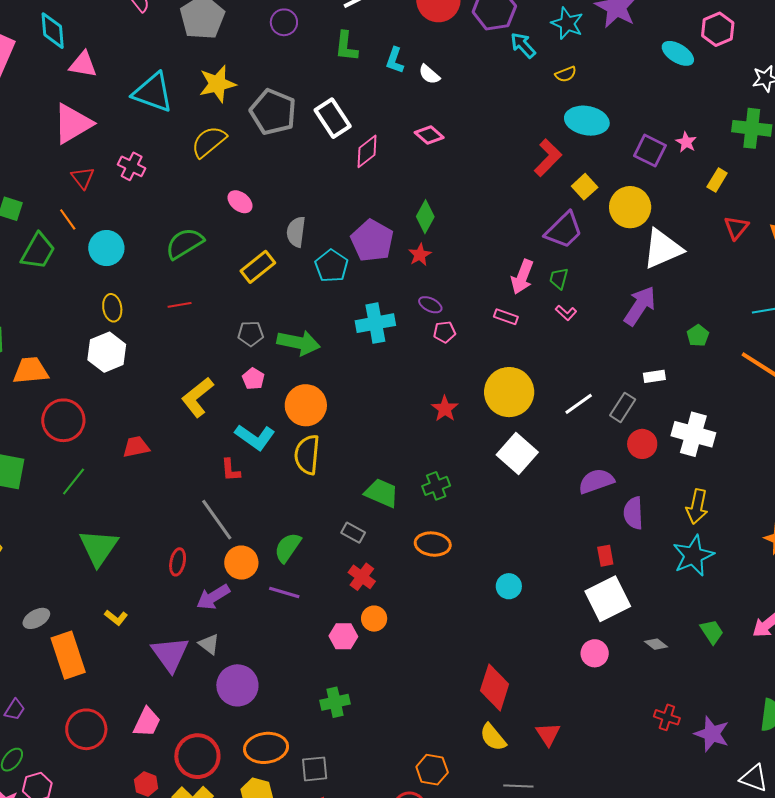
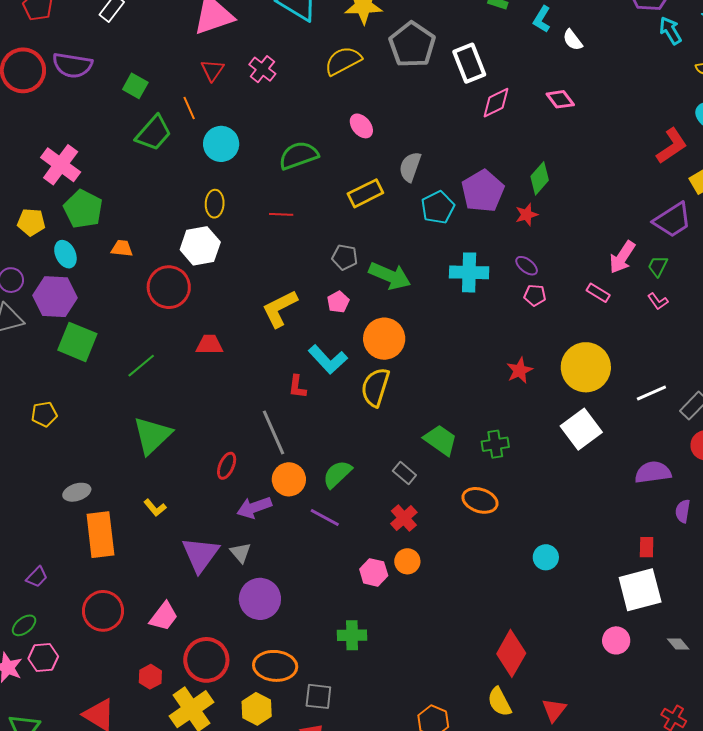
orange trapezoid: (31, 371) -> (122, 248), size x0.6
red circle: (63, 420) -> (169, 287), moved
purple semicircle: (633, 513) -> (683, 511), size x0.7

